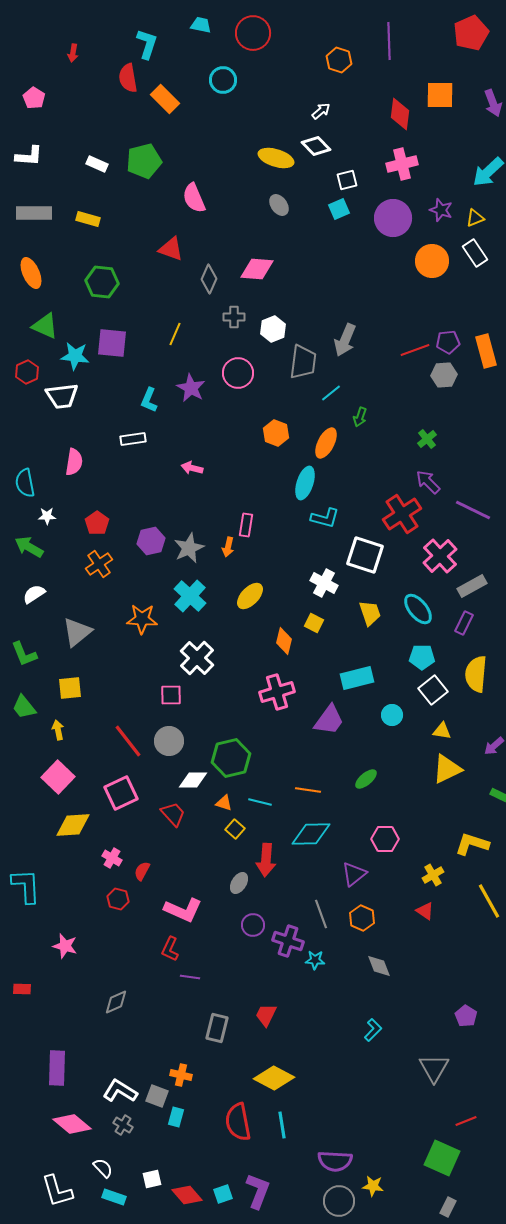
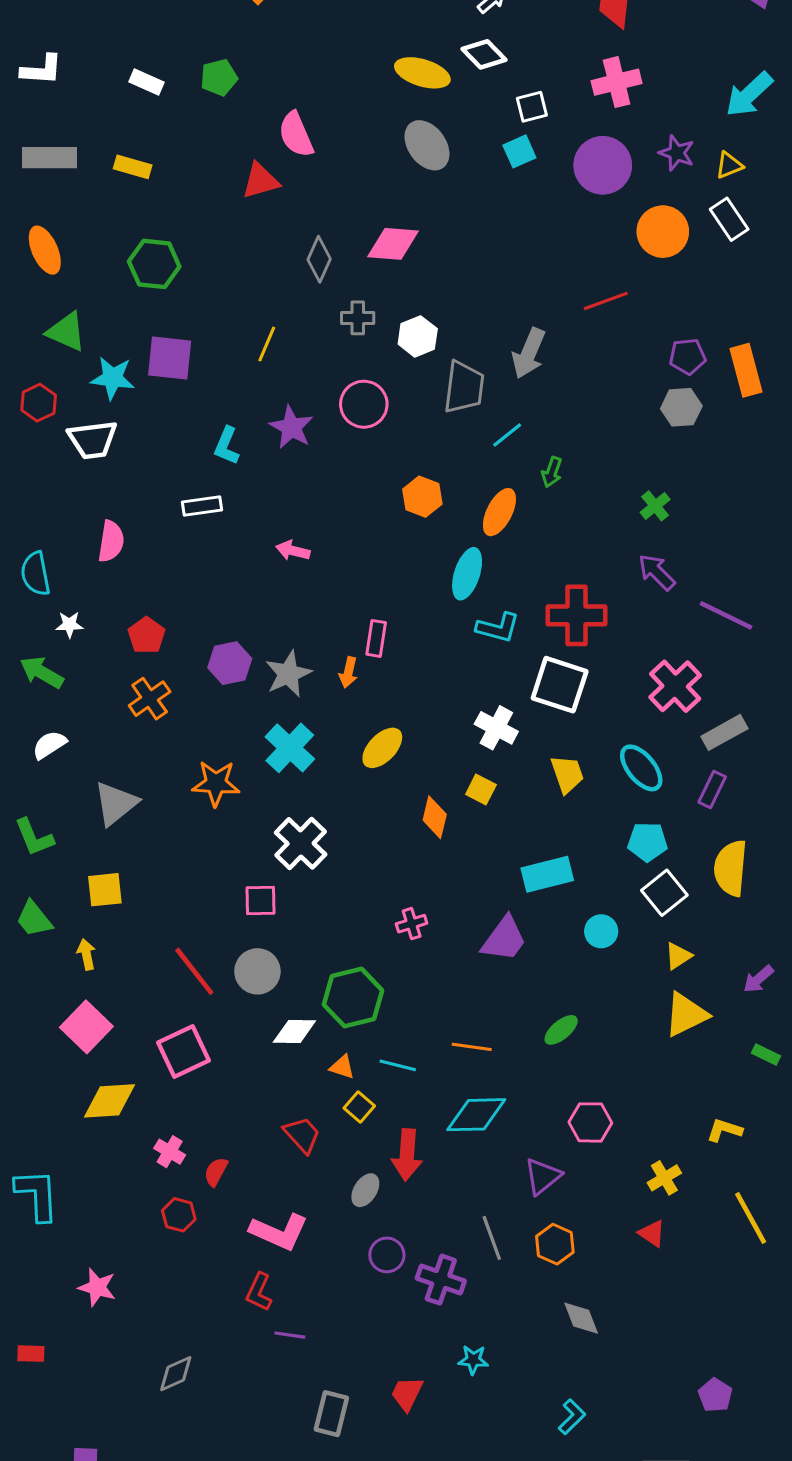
green pentagon: (144, 161) -> (219, 77), size x0.7
gray ellipse: (279, 205) -> (427, 145), size x1.5
red triangle: (171, 249) -> (261, 181), moved, turned -36
red line: (415, 350) -> (606, 301), moved
red cross: (402, 514) -> (576, 615), moved, turned 33
pink cross: (277, 692) -> (412, 924), moved, size x0.6
yellow triangle: (442, 731) -> (678, 956), turned -42
red trapezoid: (173, 814) -> (302, 1135), moved
yellow L-shape: (472, 844) -> (724, 1130), size x0.7
cyan star: (315, 960) -> (473, 1360), moved

